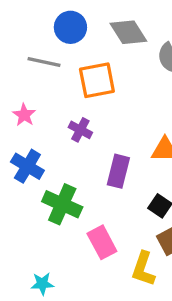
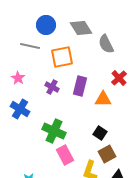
purple rectangle: (118, 171) -> (80, 86), moved
green cross: (62, 204) -> (54, 131), moved

